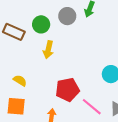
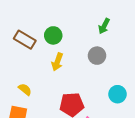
gray circle: (67, 16) -> (97, 56), moved

